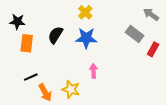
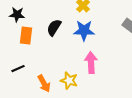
pink arrow: (93, 71) -> (91, 63), size x1.5
black line: (31, 77) -> (18, 69), moved

